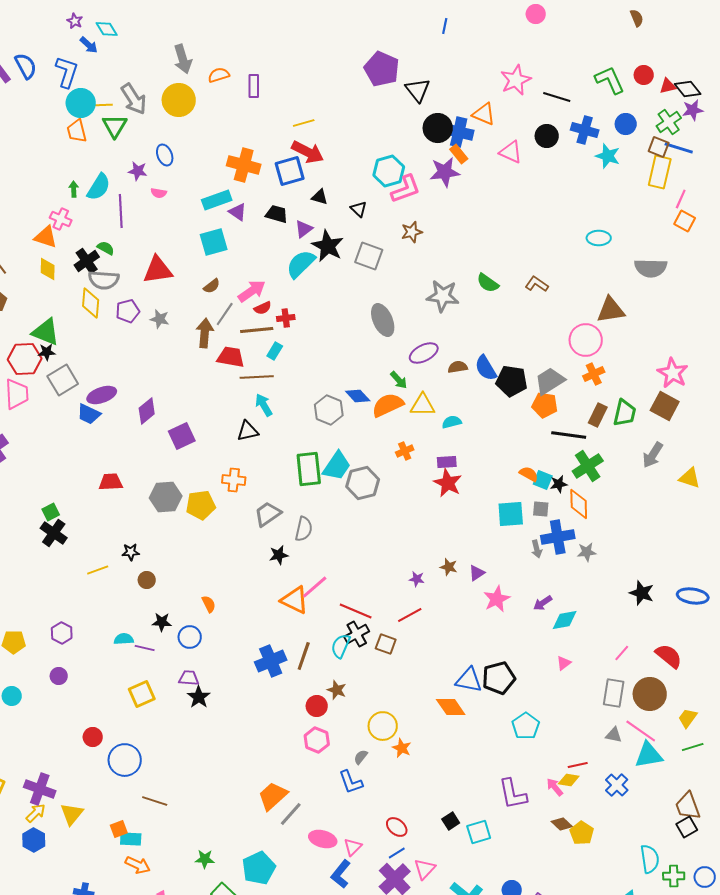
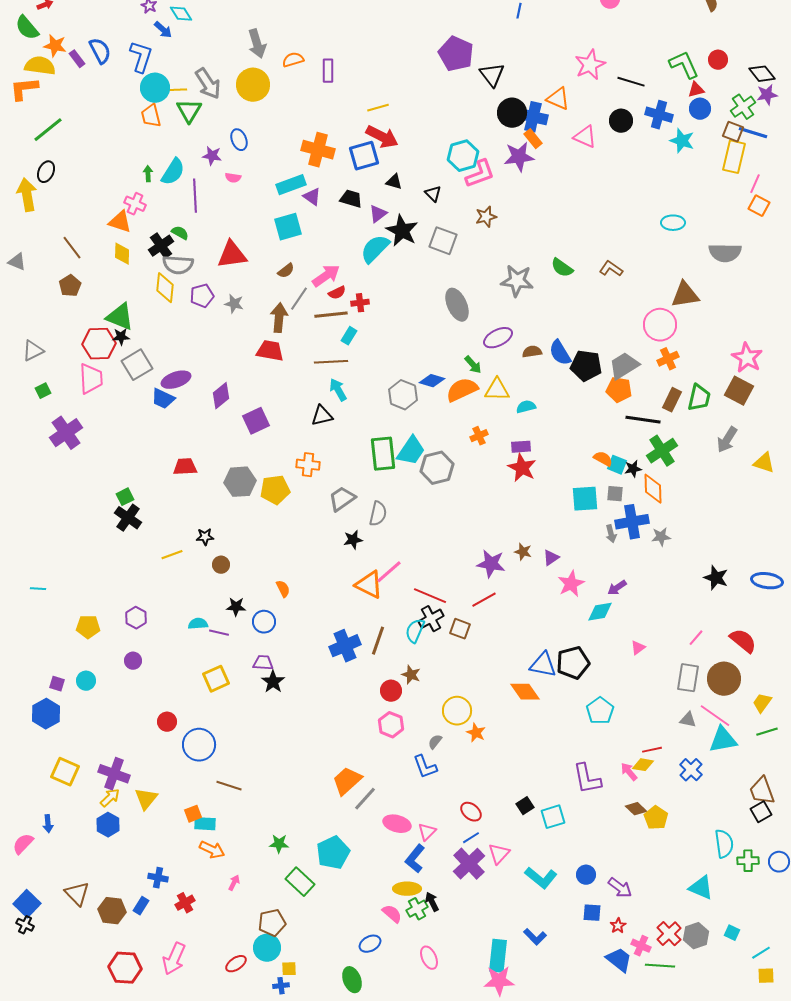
red triangle: (668, 86) -> (696, 90), moved
red trapezoid: (231, 357) -> (270, 351), moved
blue diamond: (358, 396) -> (432, 381), turned -30
purple star: (417, 579) -> (491, 564), size x1.8
cyan diamond: (565, 620) -> (600, 612), moved

